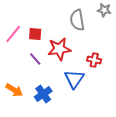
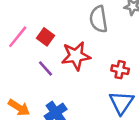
red square: (35, 34) -> (45, 37), turned 32
blue triangle: (74, 79) -> (121, 103), moved

